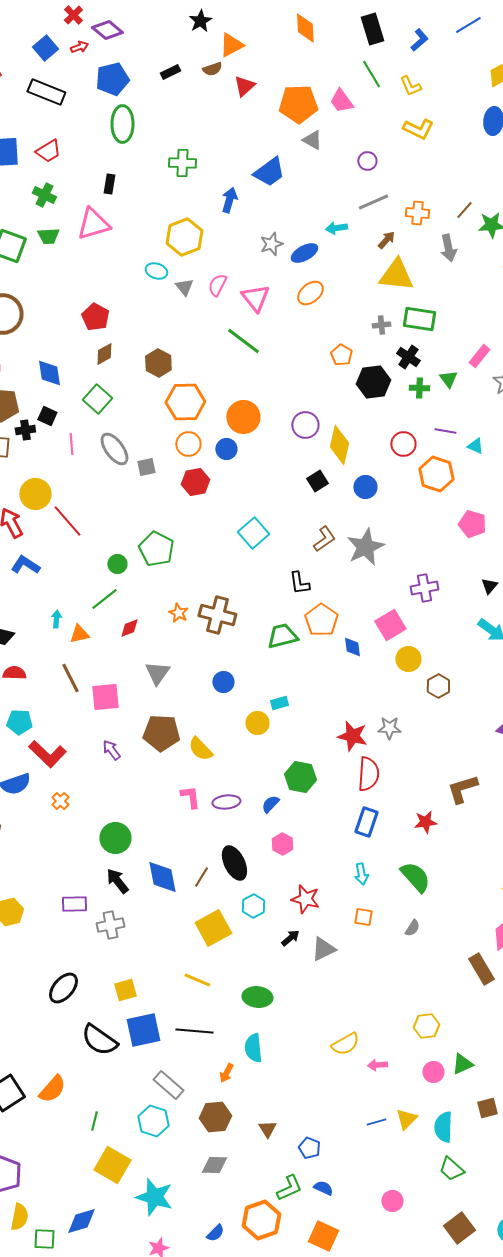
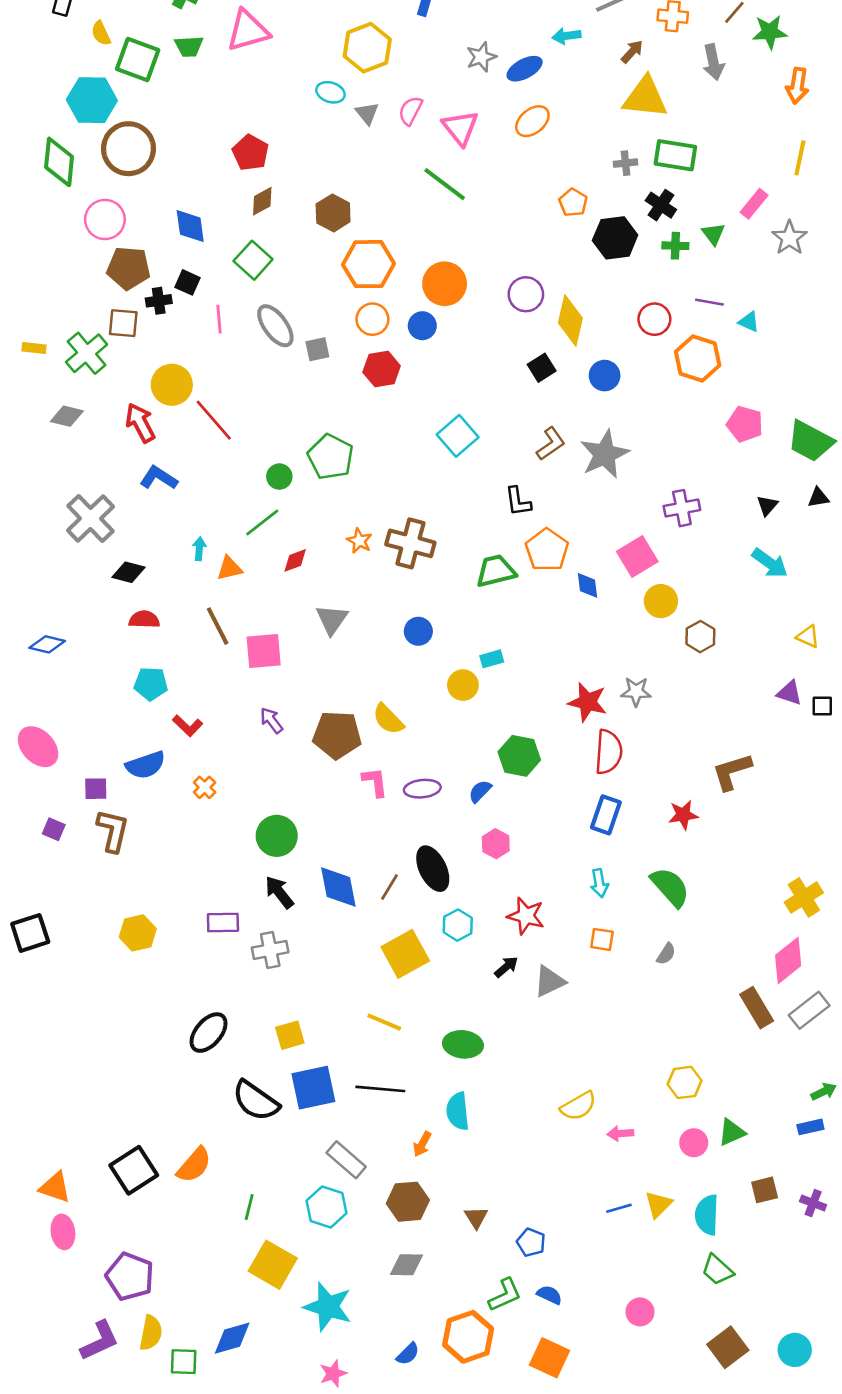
brown pentagon: (161, 733) -> (337, 735), moved
red L-shape: (47, 754) -> (188, 726), size x0.6

